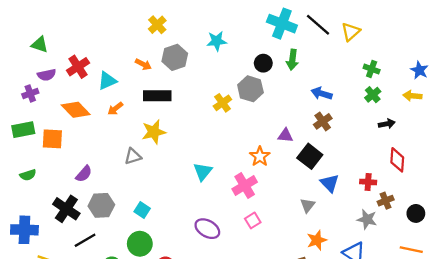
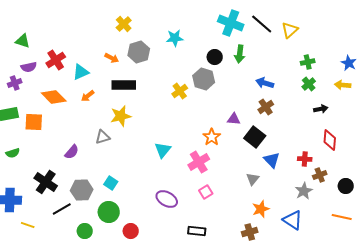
green cross: (372, 69) -> (308, 62), turned -32
purple semicircle: (84, 174) -> (72, 152), moved
gray hexagon: (101, 205) -> (82, 190), moved
gray star: (367, 219) -> (304, 191), turned 30

